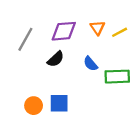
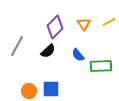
purple diamond: (64, 31) -> (55, 27), turned -40
yellow line: (120, 32) -> (109, 22), moved
gray line: (25, 39) -> (17, 46), moved

